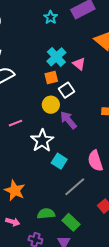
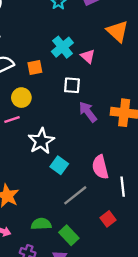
orange square: (51, 78) -> (35, 67), moved
white square: (67, 90) -> (72, 85), turned 35
yellow circle: (51, 105) -> (21, 98), moved
purple arrow: (68, 120) -> (88, 112), moved

